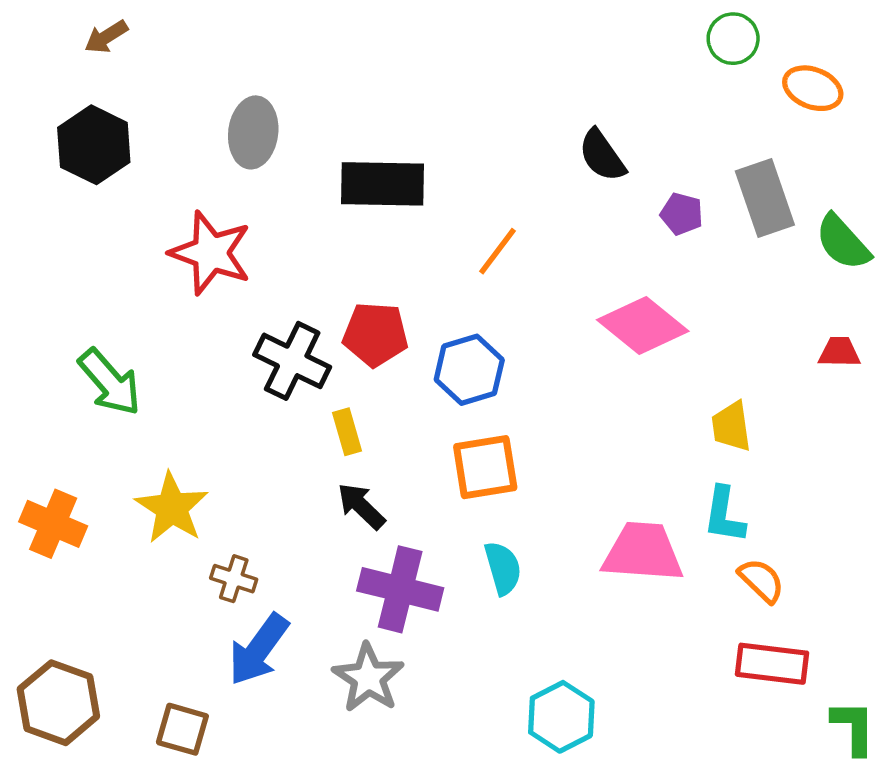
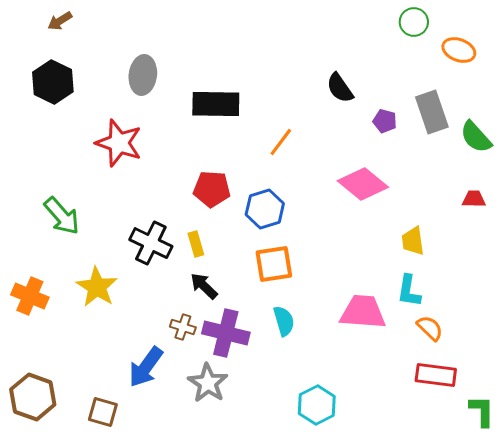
black cross: (292, 361) -> (151, 243), moved
brown cross: (234, 579) -> (183, 327), moved

